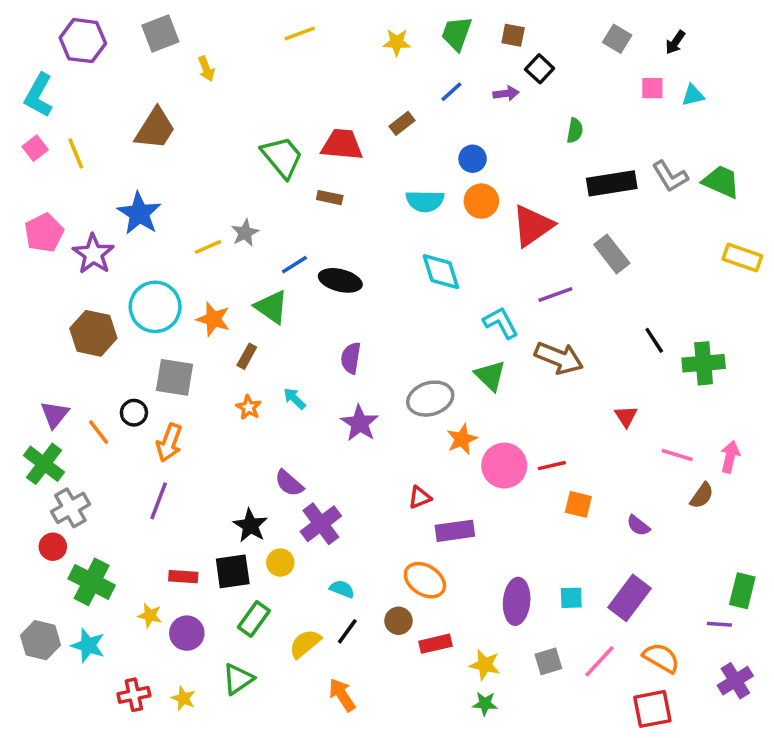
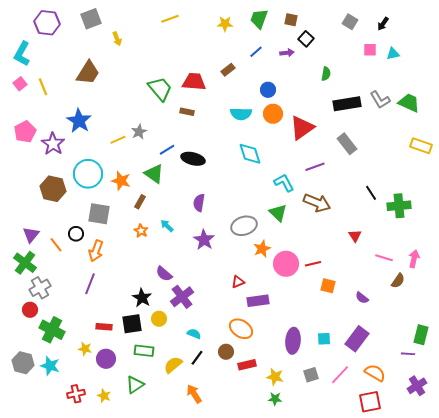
green rectangle: (254, 619) -> (144, 351), turned 60

